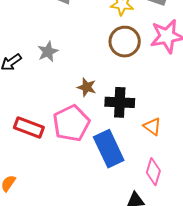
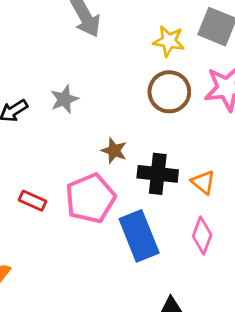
orange triangle: (152, 126) -> (203, 182), moved
red rectangle: (29, 128) -> (33, 201), size x0.7
pink diamond: (153, 172) -> (202, 236), moved

